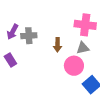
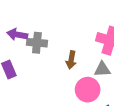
purple arrow: (13, 32) -> (17, 35), turned 63

